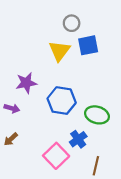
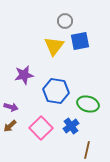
purple arrow: (12, 108) -> (11, 107), moved
pink square: (56, 156) -> (41, 128), moved

